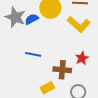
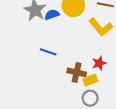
yellow rectangle: (47, 88) -> (90, 80), moved

